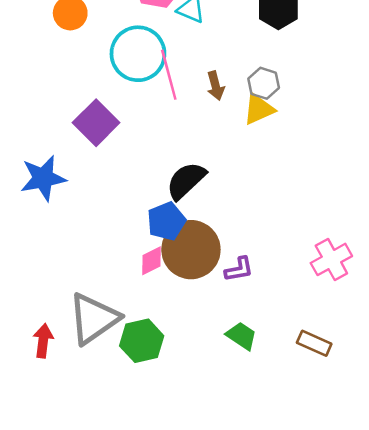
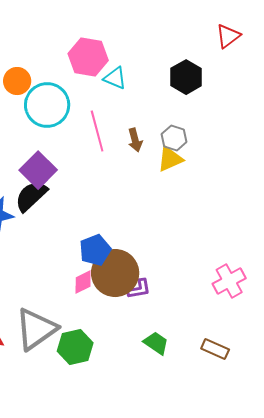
cyan circle: (138, 54) -> (47, 105), moved
black semicircle: (186, 181) -> (31, 196), moved
purple L-shape: (239, 269) -> (139, 289), moved

